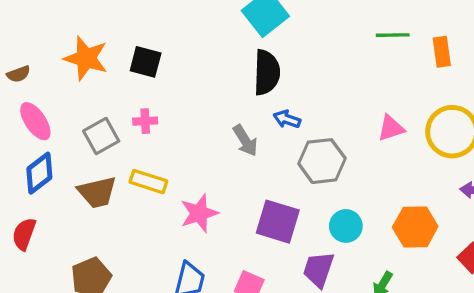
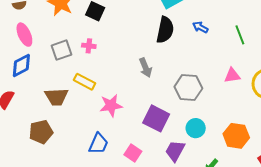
green line: (393, 35) -> (240, 35), moved, turned 60
blue arrow: (287, 119) -> (200, 27), moved
brown trapezoid: (97, 192) -> (56, 97), moved

